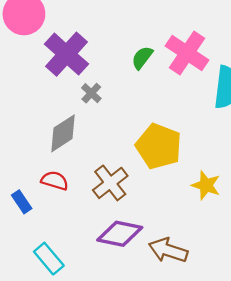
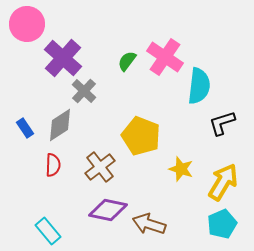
gray cross: (91, 93) -> (84, 91), size x1.4
red semicircle: (55, 181) -> (53, 165), turned 75
blue rectangle: (22, 202) -> (25, 128), moved

